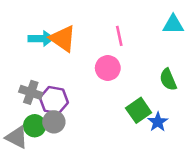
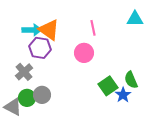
green semicircle: (168, 80) -> (131, 80), moved
gray cross: (31, 92) -> (24, 72), turned 30
purple hexagon: (54, 100) -> (40, 48), moved

